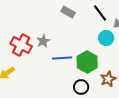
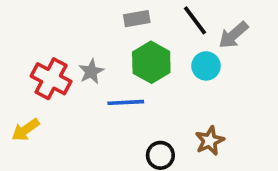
gray rectangle: (68, 12) -> (137, 19), turned -40
green hexagon: (87, 62) -> (151, 62), moved

